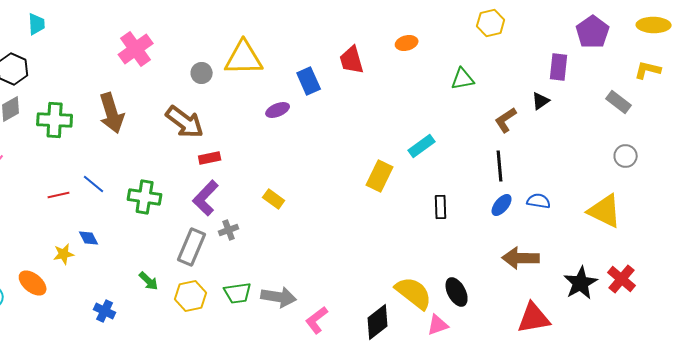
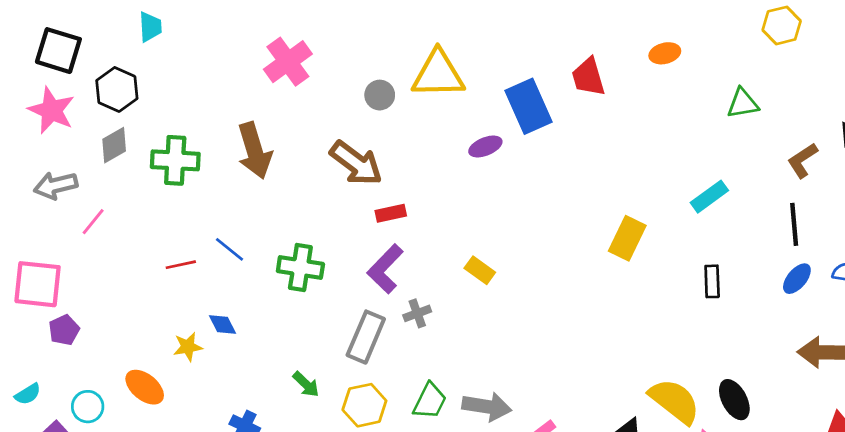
blue rectangle: (309, 81) -> (529, 106), size x1.4
cyan rectangle: (422, 146) -> (709, 197), moved
green trapezoid: (238, 293) -> (430, 401), turned -56

